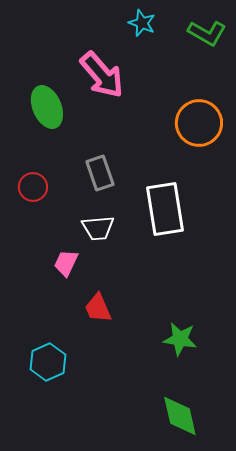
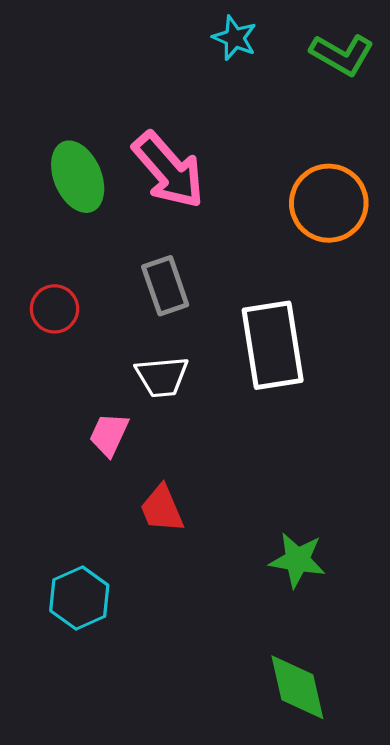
pink arrow: (102, 75) -> (169, 170), moved

